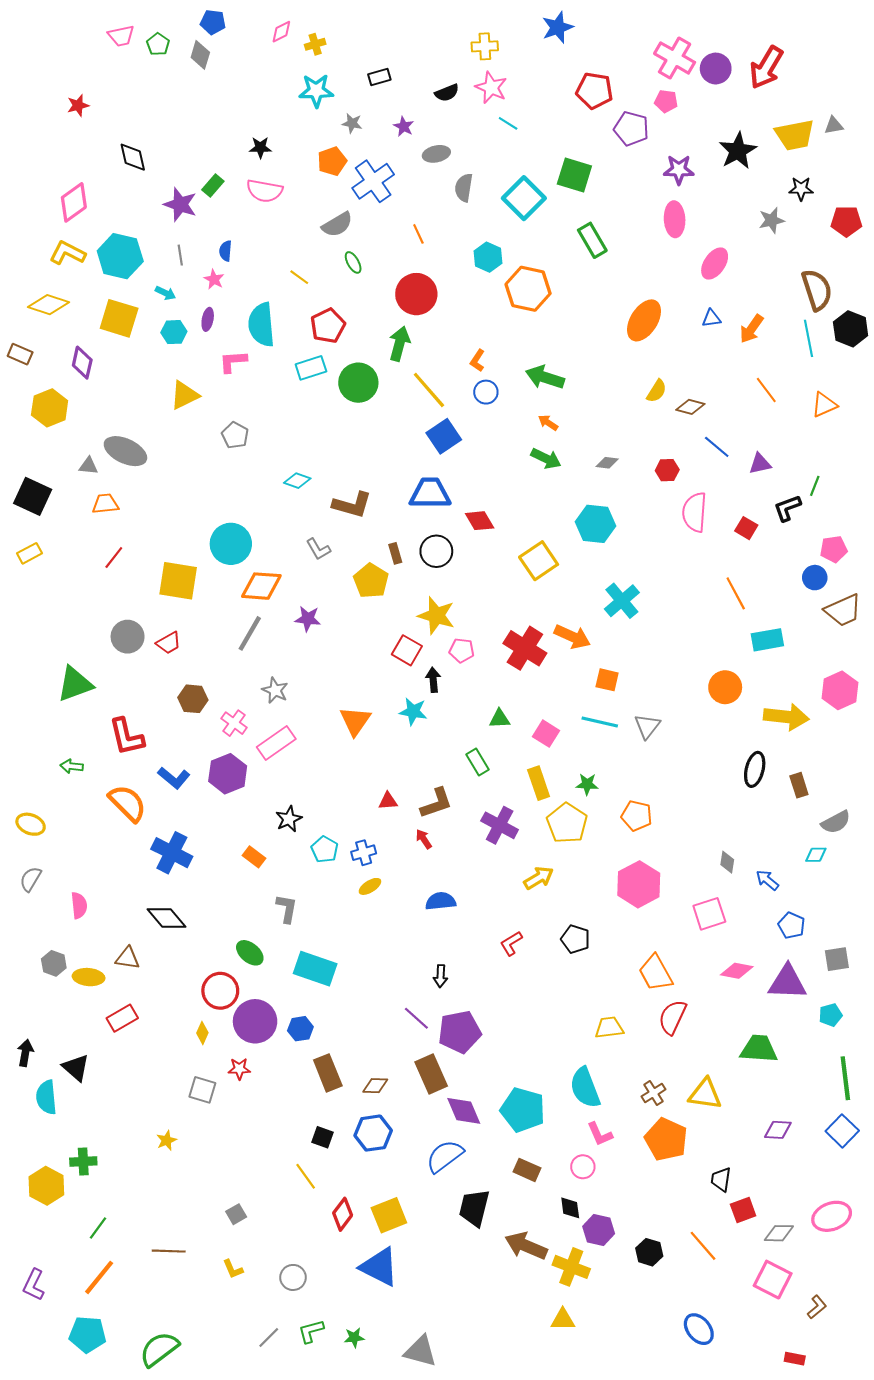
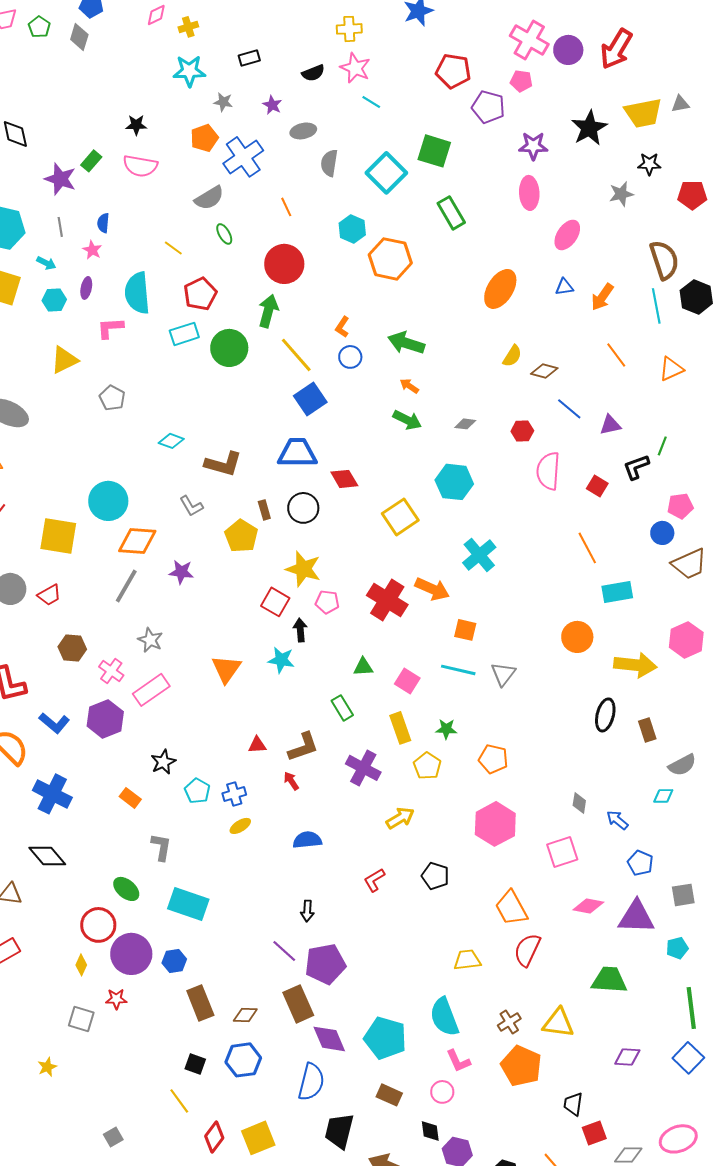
yellow pentagon: (567, 823) -> (427, 766), size x0.7
blue semicircle: (445, 1156) -> (311, 1082), turned 141

